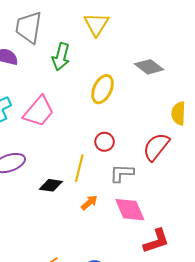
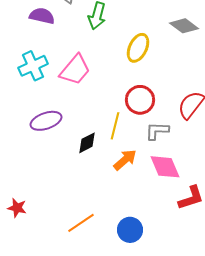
red circle: (105, 142) -> (140, 100), size x1.5
black diamond: (51, 185) -> (87, 143), turned -35
orange arrow: (89, 203) -> (125, 160), size x1.4

